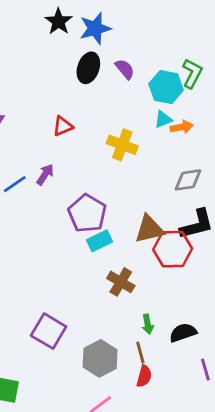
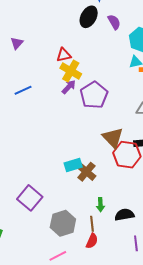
yellow cross: (122, 145) -> (71, 71), moved
purple arrow: (45, 174) -> (69, 87), moved
purple pentagon: (87, 213) -> (94, 95), moved
brown triangle: (149, 229) -> (113, 138), turned 50
cyan rectangle: (100, 241) -> (73, 165), moved

